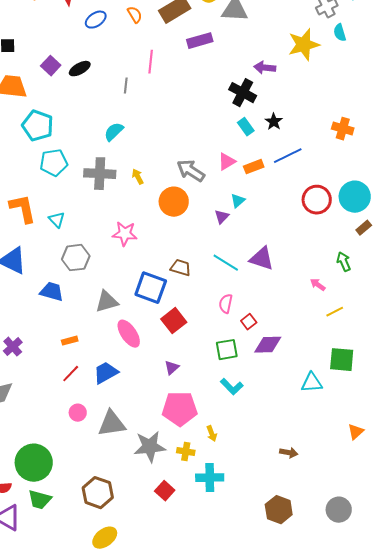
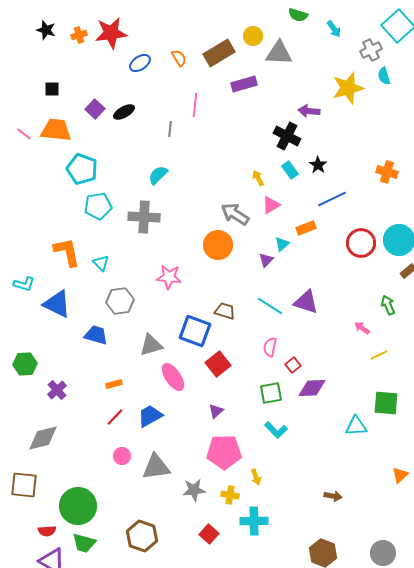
orange rectangle: (254, 167) -> (306, 228), moved
yellow arrow: (138, 177) -> (258, 178), moved
gray star: (150, 447) -> (194, 490), size x0.7

